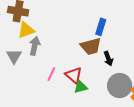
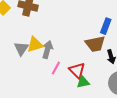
yellow triangle: (26, 30) -> (35, 45), moved
gray arrow: (35, 46) -> (47, 50), moved

